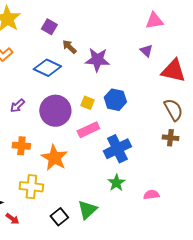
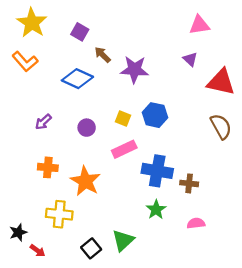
purple circle: (55, 111) -> (87, 128), size x0.5
brown cross: (170, 138) -> (189, 183), moved
blue cross: (117, 149) -> (157, 171), turned 36

